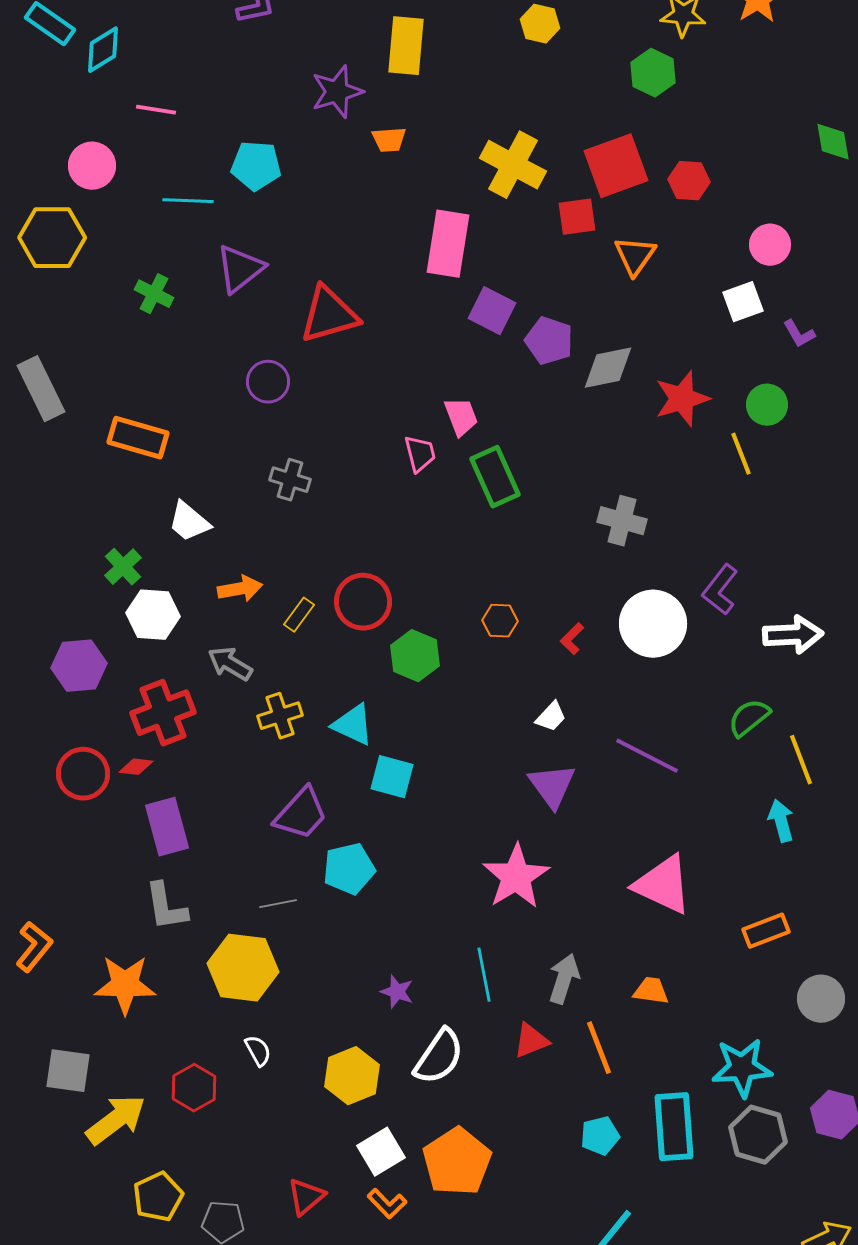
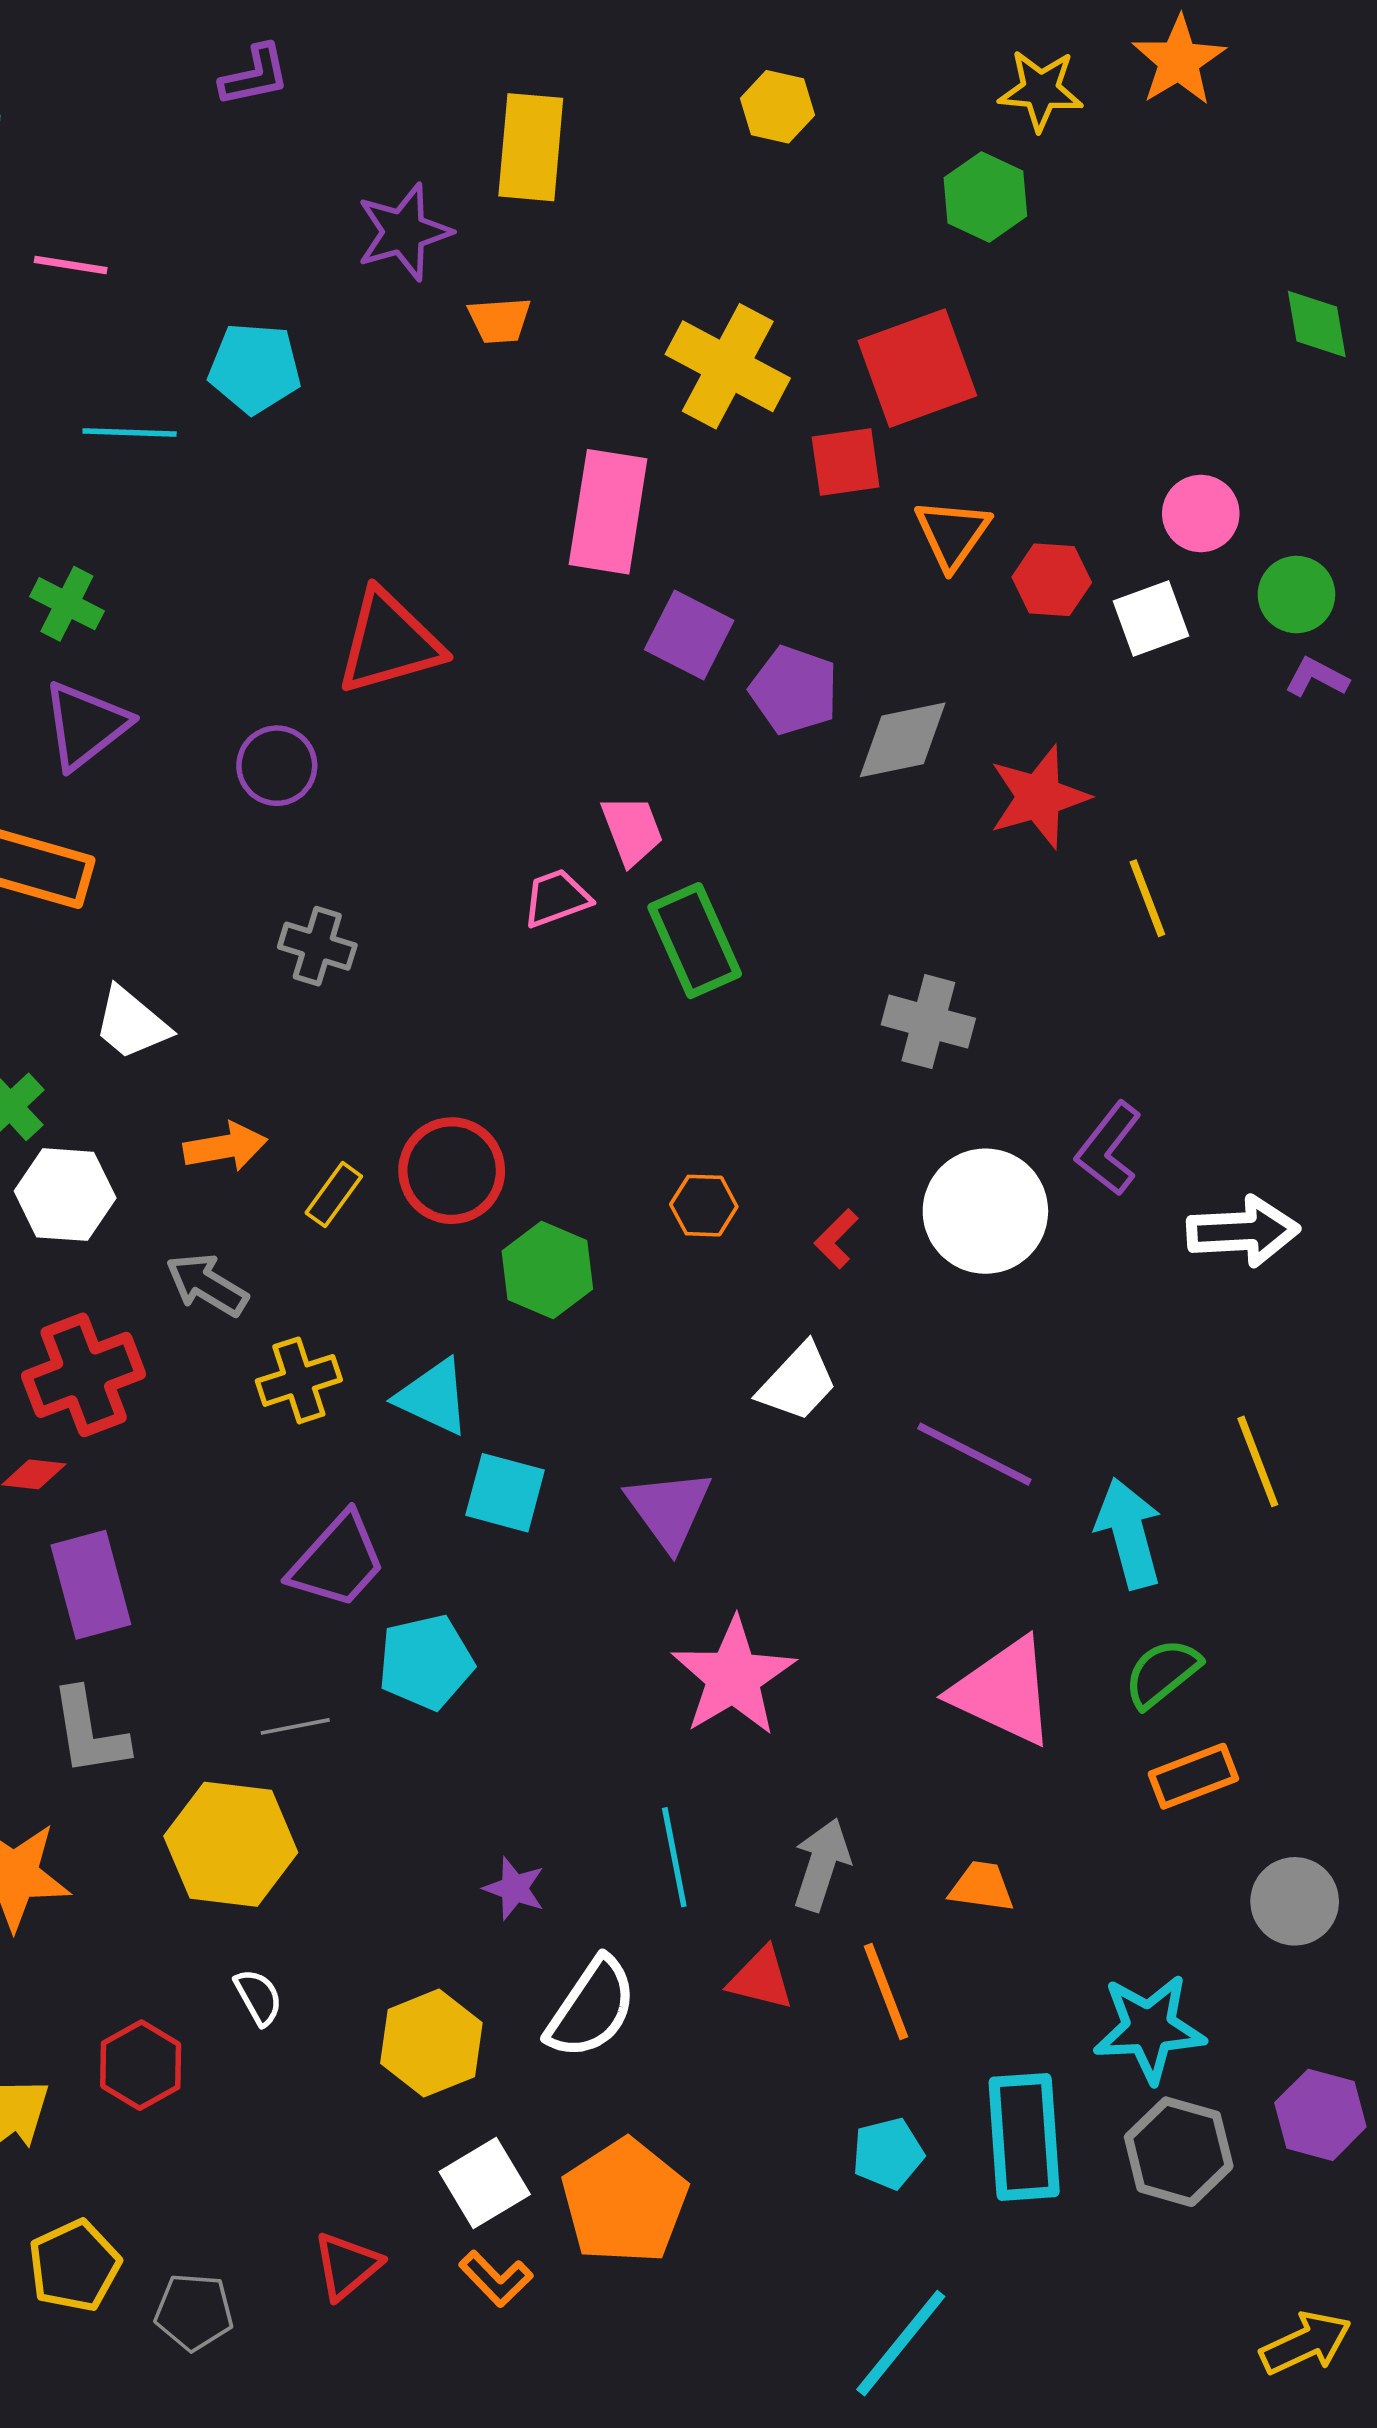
red hexagon: (689, 181) -> (1052, 580), moved
purple triangle: (240, 269) -> (85, 725), moved
purple L-shape: (799, 334) -> (1317, 677), moved, turned 148
green circle: (767, 405) -> (1296, 595), moved
pink trapezoid: (420, 454) -> (557, 898), turned -96
white trapezoid: (551, 717) -> (798, 1382), size x1.4
green semicircle: (749, 718) -> (1162, 1673), moved
purple triangle: (552, 786) -> (669, 1509), moved
cyan arrow: (781, 821) -> (1129, 1533), moved, size x1.4
red triangle: (531, 1041) -> (761, 1979), turned 36

